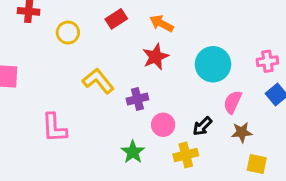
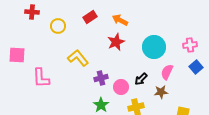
purple cross: (137, 99) -> (101, 78), moved
black arrow: (202, 126) -> (141, 79), moved
pink L-shape: (54, 128) -> (41, 78), moved
brown star: (242, 132) -> (161, 92), moved

